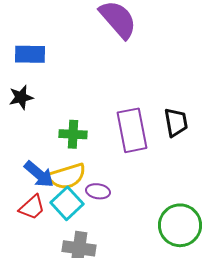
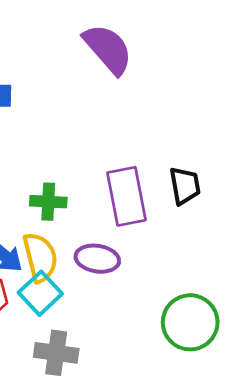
yellow semicircle: (67, 176) -> (40, 257), turned -87
purple ellipse: (98, 191) -> (97, 259), moved, size x1.4

